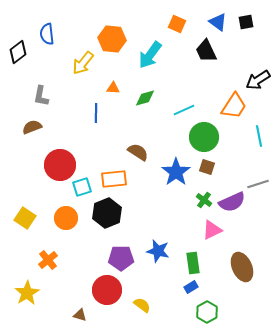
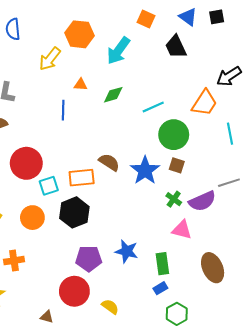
brown semicircle: (138, 152) -> (109, 162), moved
pink triangle: (212, 230) -> (182, 230), turned 40
orange cross: (48, 260) -> (14, 261), turned 30

